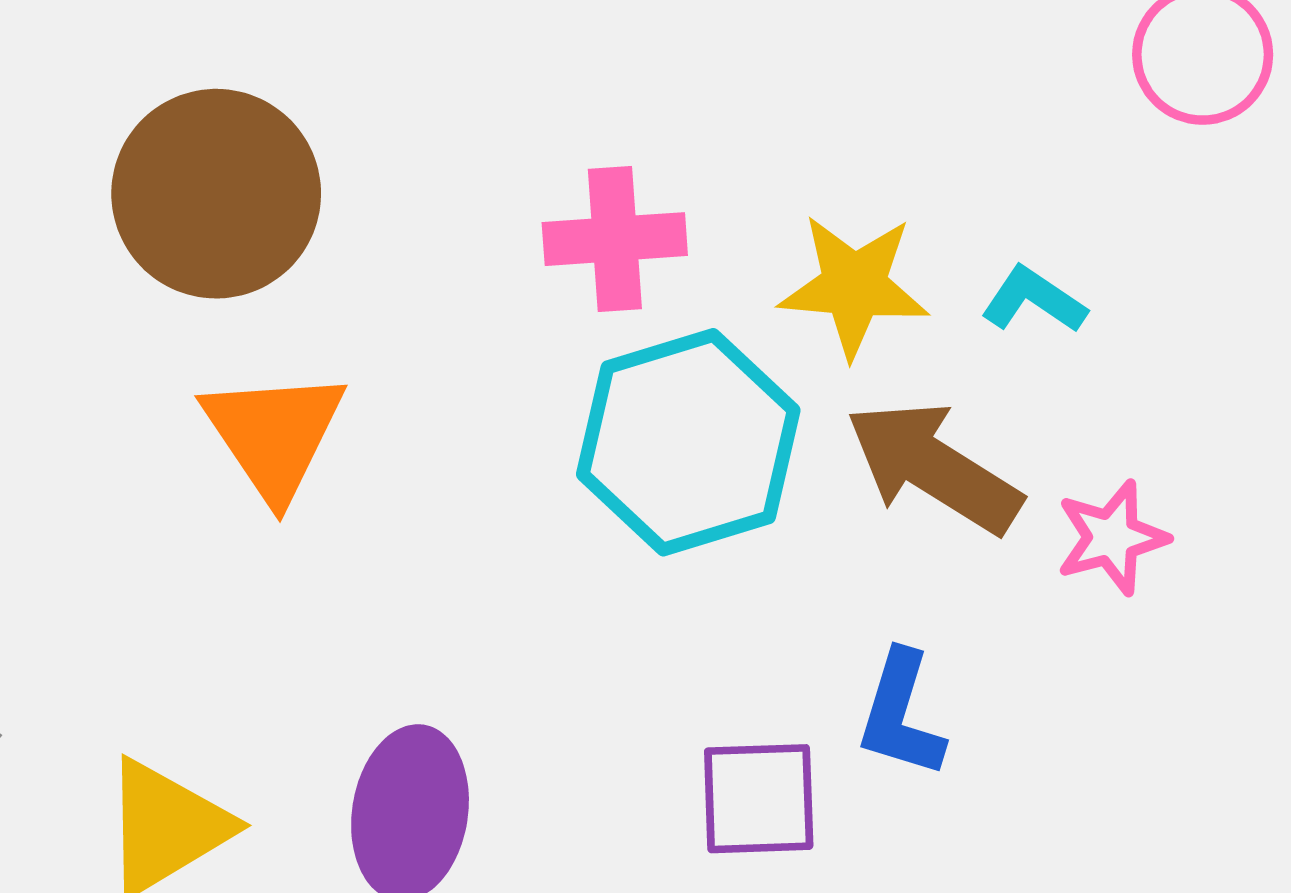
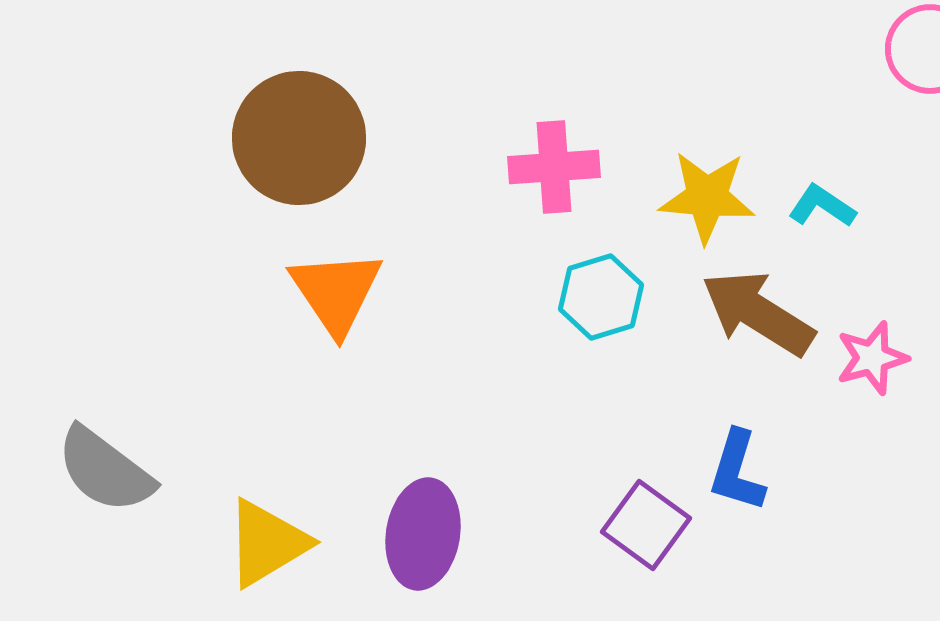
cyan hexagon: (688, 442) -> (601, 297), size x0.6
purple square: (759, 799) -> (646, 525), turned 38

